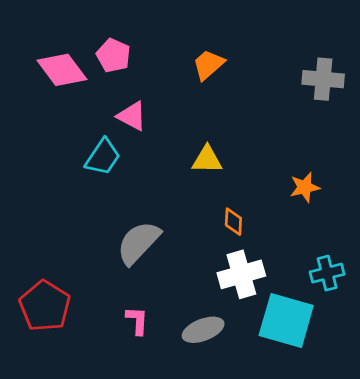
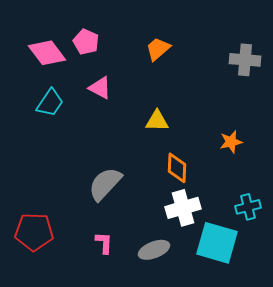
cyan trapezoid: (103, 157) -> (50, 103), moved
orange diamond: (233, 222) -> (177, 168), size x1.4
red pentagon: (45, 306) -> (34, 232), turned -30

